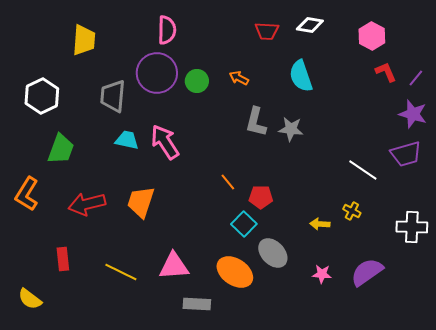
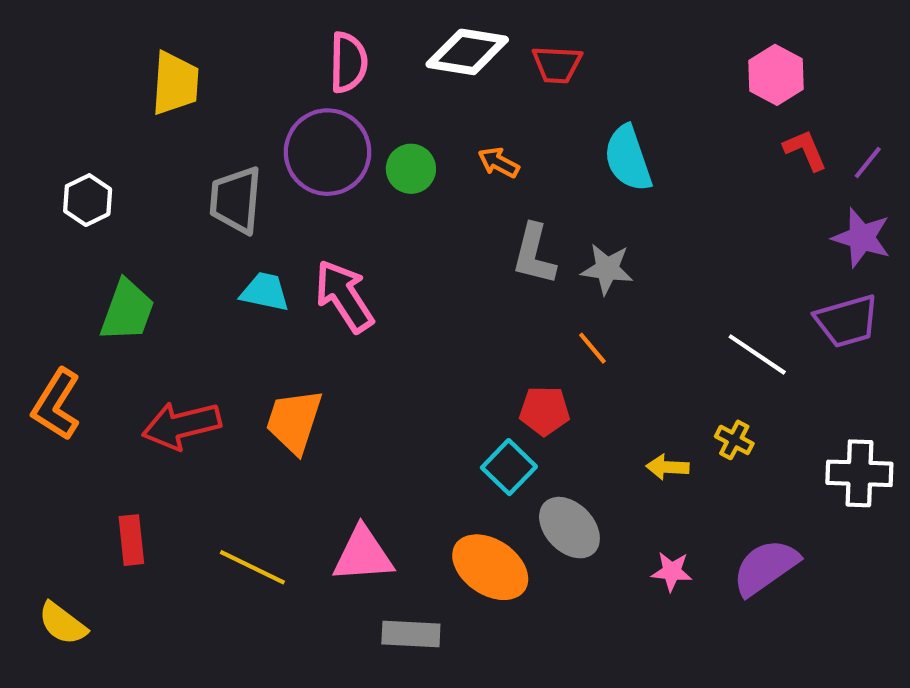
white diamond: (310, 25) -> (467, 52), moved, size x1.4
white hexagon: (42, 96) -> (88, 200), size x0.7
orange line: (228, 182) -> (592, 348), moved

